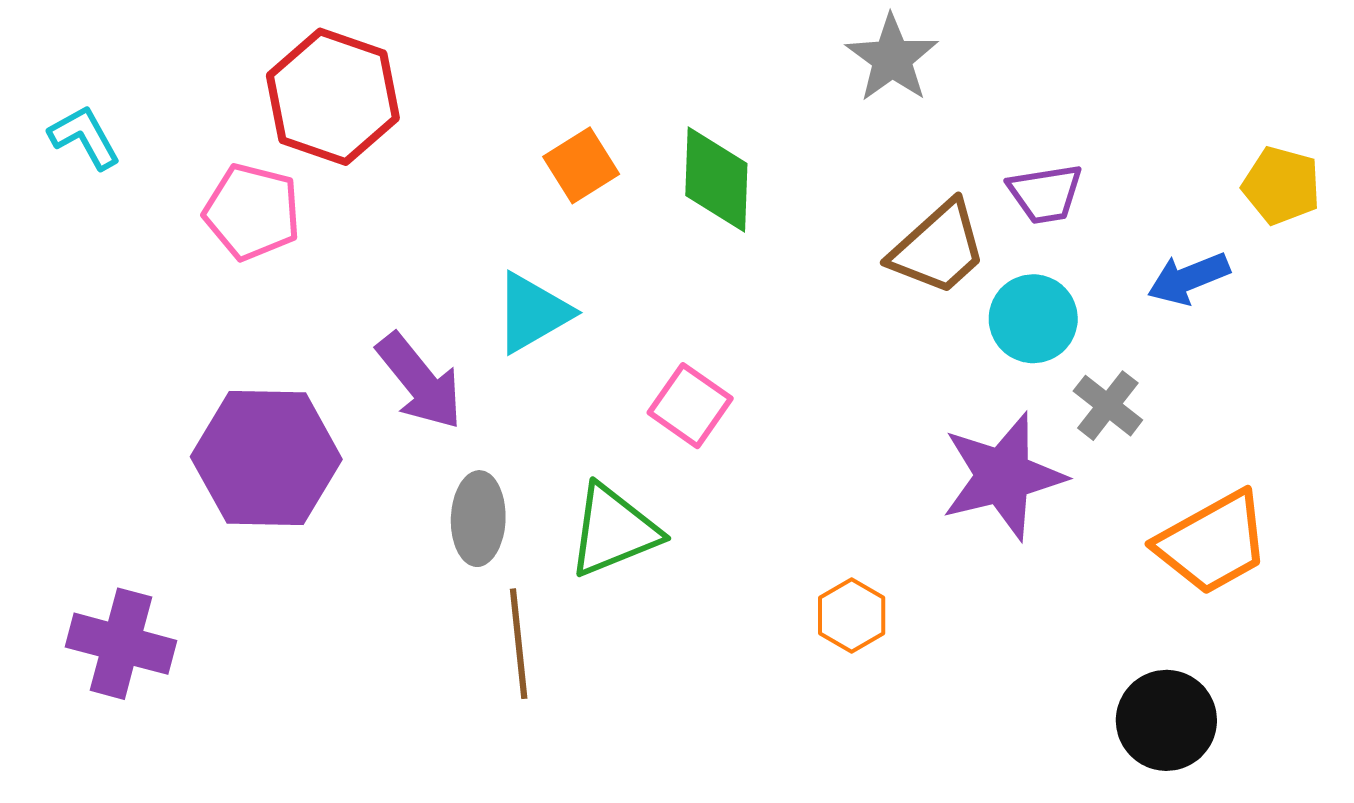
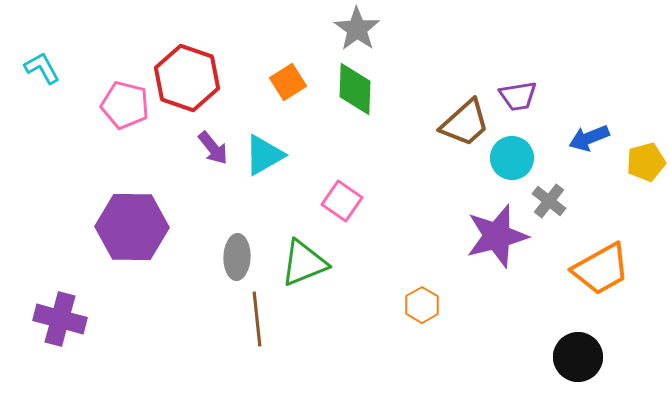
gray star: (892, 58) -> (357, 29), moved
red hexagon: (333, 97) -> (187, 78), moved
yellow pentagon: (1281, 186) -> (646, 162), moved, turned -30
purple arrow: (420, 381) -> (213, 148), moved, size x0.7

